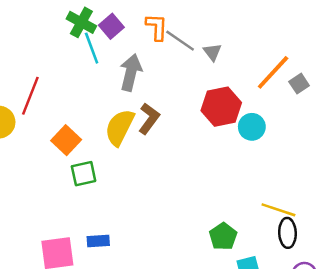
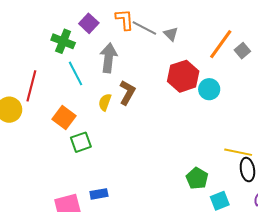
green cross: (81, 22) -> (63, 41), moved
cyan line: (92, 48) -> (76, 73), moved
yellow semicircle: (120, 127) -> (105, 102), size x0.6

